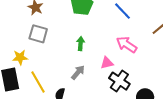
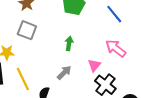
pink triangle: (107, 63) -> (94, 65), turned -40

